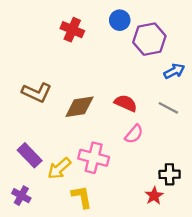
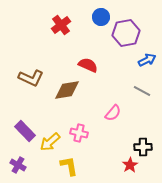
red cross: (72, 30) -> (61, 25), turned 30
red semicircle: (126, 103) -> (88, 65), moved
pink cross: (94, 158) -> (79, 133), size x0.7

